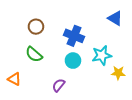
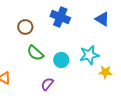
blue cross: (74, 36) -> (60, 17), moved
green semicircle: (34, 54) -> (35, 53), moved

